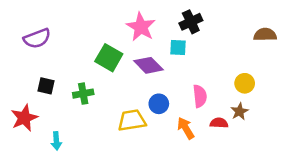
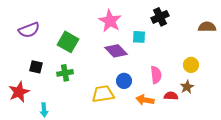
black cross: (191, 22) -> (160, 17), moved
green square: (109, 58) -> (68, 42), moved
orange arrow: (186, 128) -> (145, 100), turned -48

